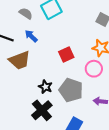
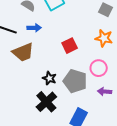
blue arrow: (31, 36) -> (34, 28), turned 136
pink circle: (94, 69) -> (99, 68), moved

